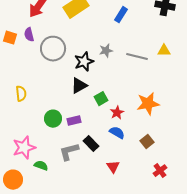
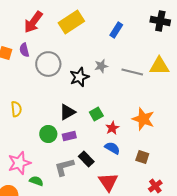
yellow triangle: (164, 51) -> (159, 66), size x1.5
black triangle: (79, 86) -> (67, 112), moved
orange star: (148, 104) -> (143, 119), turned 30
brown square: (147, 142) -> (142, 157), turned -32
red triangle: (113, 167) -> (108, 182), size x1.5

